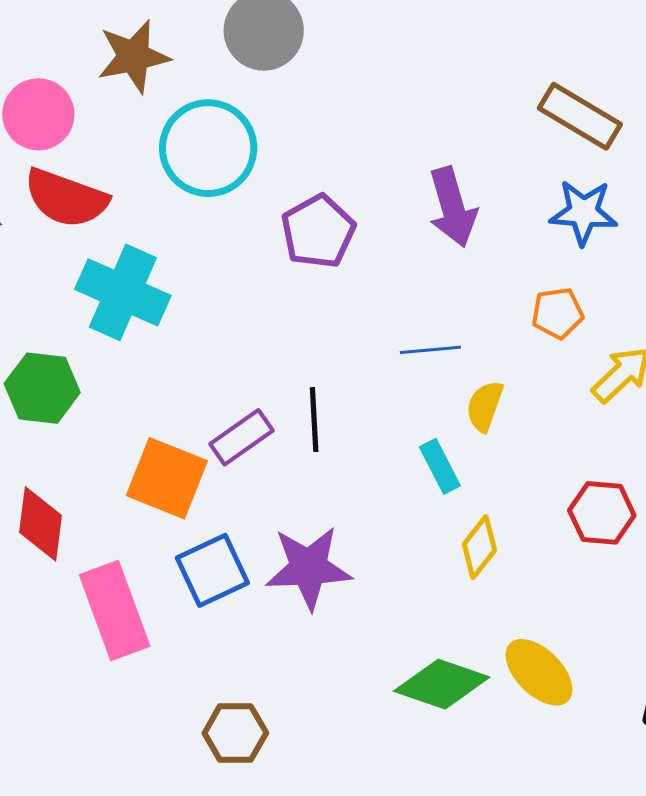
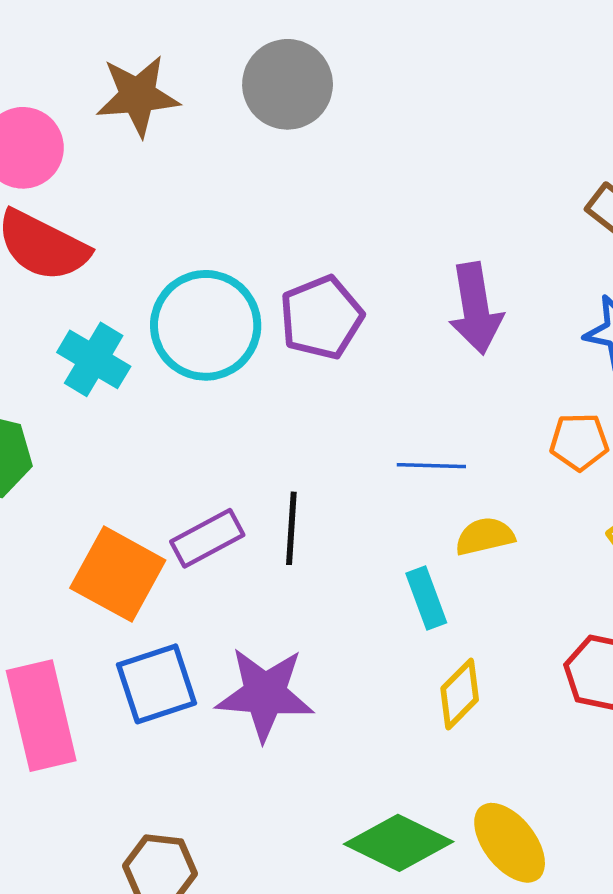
cyan circle: (208, 148) -> (206, 325), moved
cyan cross: (123, 292) -> (94, 359), size x0.7
yellow semicircle: (485, 406) -> (485, 536), turned 50

